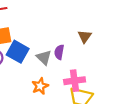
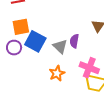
pink cross: (75, 81) -> (89, 68), turned 30

